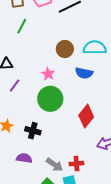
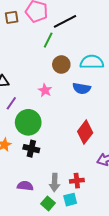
green line: (22, 26) -> (48, 40), moved
green circle: (50, 99) -> (28, 122), moved
purple semicircle: (24, 158) -> (25, 186), moved
gray arrow: (54, 165) -> (54, 182), turned 60

